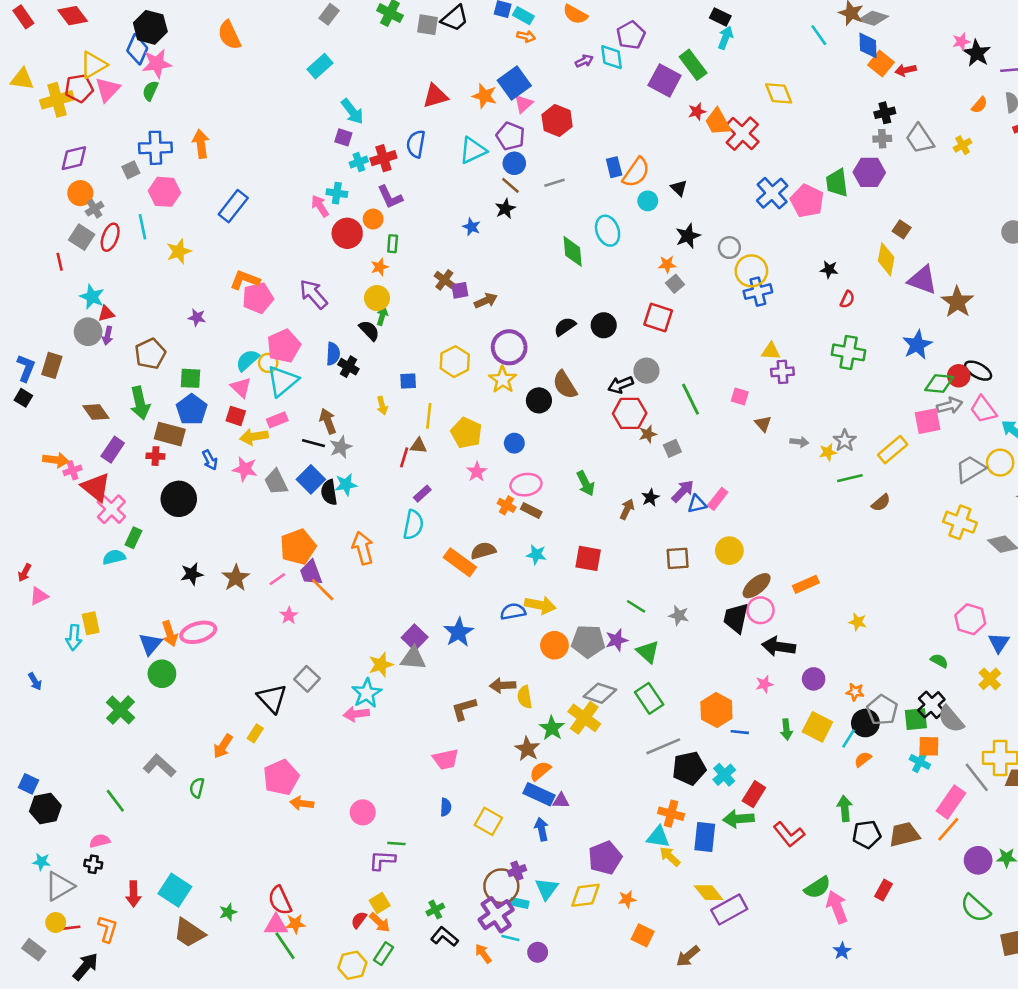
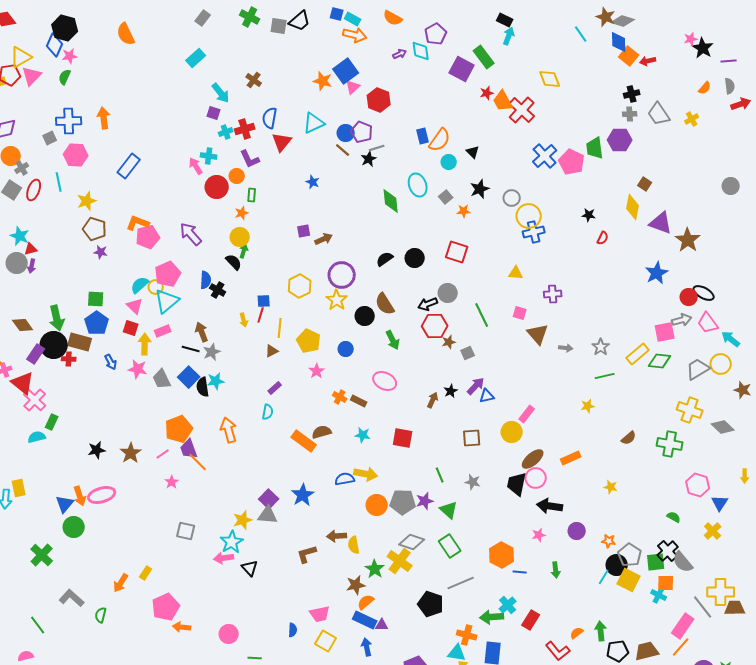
orange arrow: (526, 36) -> (355, 35), size x1.6
pink star: (157, 64) -> (70, 56), size x0.7
red triangle: (435, 96) -> (282, 142), moved, turned -35
purple pentagon: (510, 136) -> (362, 132), moved
black star: (505, 209) -> (369, 159), moved
brown cross: (444, 280) -> (254, 80), moved
gray square: (675, 284) -> (446, 197), moved
yellow triangle: (771, 351) -> (516, 273), moved
green cross: (849, 352) -> (670, 444), moved
brown pentagon: (150, 354) -> (95, 229), moved, turned -30
green diamond: (939, 384) -> (660, 361), moved
brown triangle: (763, 424) -> (538, 334), size x1.6
yellow arrow: (254, 437) -> (145, 344), turned 100
brown triangle: (418, 446) -> (272, 351), turned -32
yellow star: (828, 452) -> (588, 406), moved
red line: (404, 457) -> (261, 315), moved
green arrow: (586, 483) -> (393, 340), moved
pink ellipse: (526, 485) -> (385, 381), moved, turned 35
black circle: (179, 499) -> (54, 345), moved
pink rectangle: (718, 499) -> (527, 414), moved
brown semicircle: (881, 503) -> (629, 438), moved
cyan semicircle: (413, 525) -> (268, 412), size x0.7
green line: (636, 606) -> (440, 475), turned 35
gray square: (307, 679) -> (186, 531), turned -30
black triangle: (272, 698) -> (250, 568), moved, size x0.7
yellow square: (817, 727) -> (629, 580), moved
brown star: (527, 749) -> (356, 585), turned 30
pink trapezoid: (446, 759) -> (320, 614), moved
orange semicircle: (863, 759) -> (577, 633), moved
black pentagon: (689, 768) -> (431, 604), moved, turned 30
green arrow: (738, 819) -> (492, 617), moved

